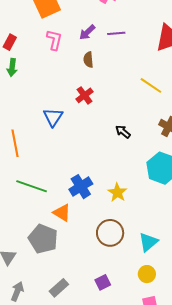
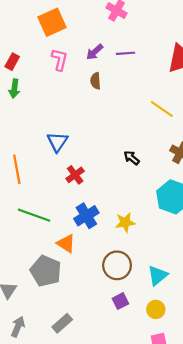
red cross: (85, 95) -> (75, 175), moved
yellow star: (117, 192) -> (125, 222), turned 30
purple square: (103, 282) -> (120, 301), moved

